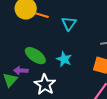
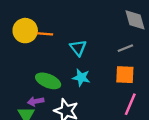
cyan triangle: (69, 24) -> (78, 48), moved

